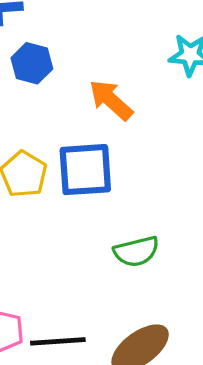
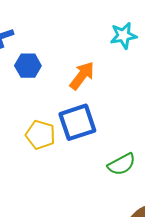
orange arrow: (111, 100) -> (82, 76), turned 100

